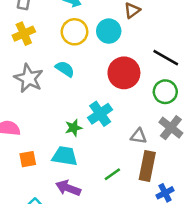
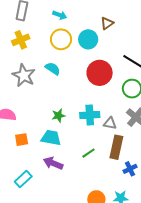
cyan cross: (100, 114) -> (90, 115), moved, turned 30

